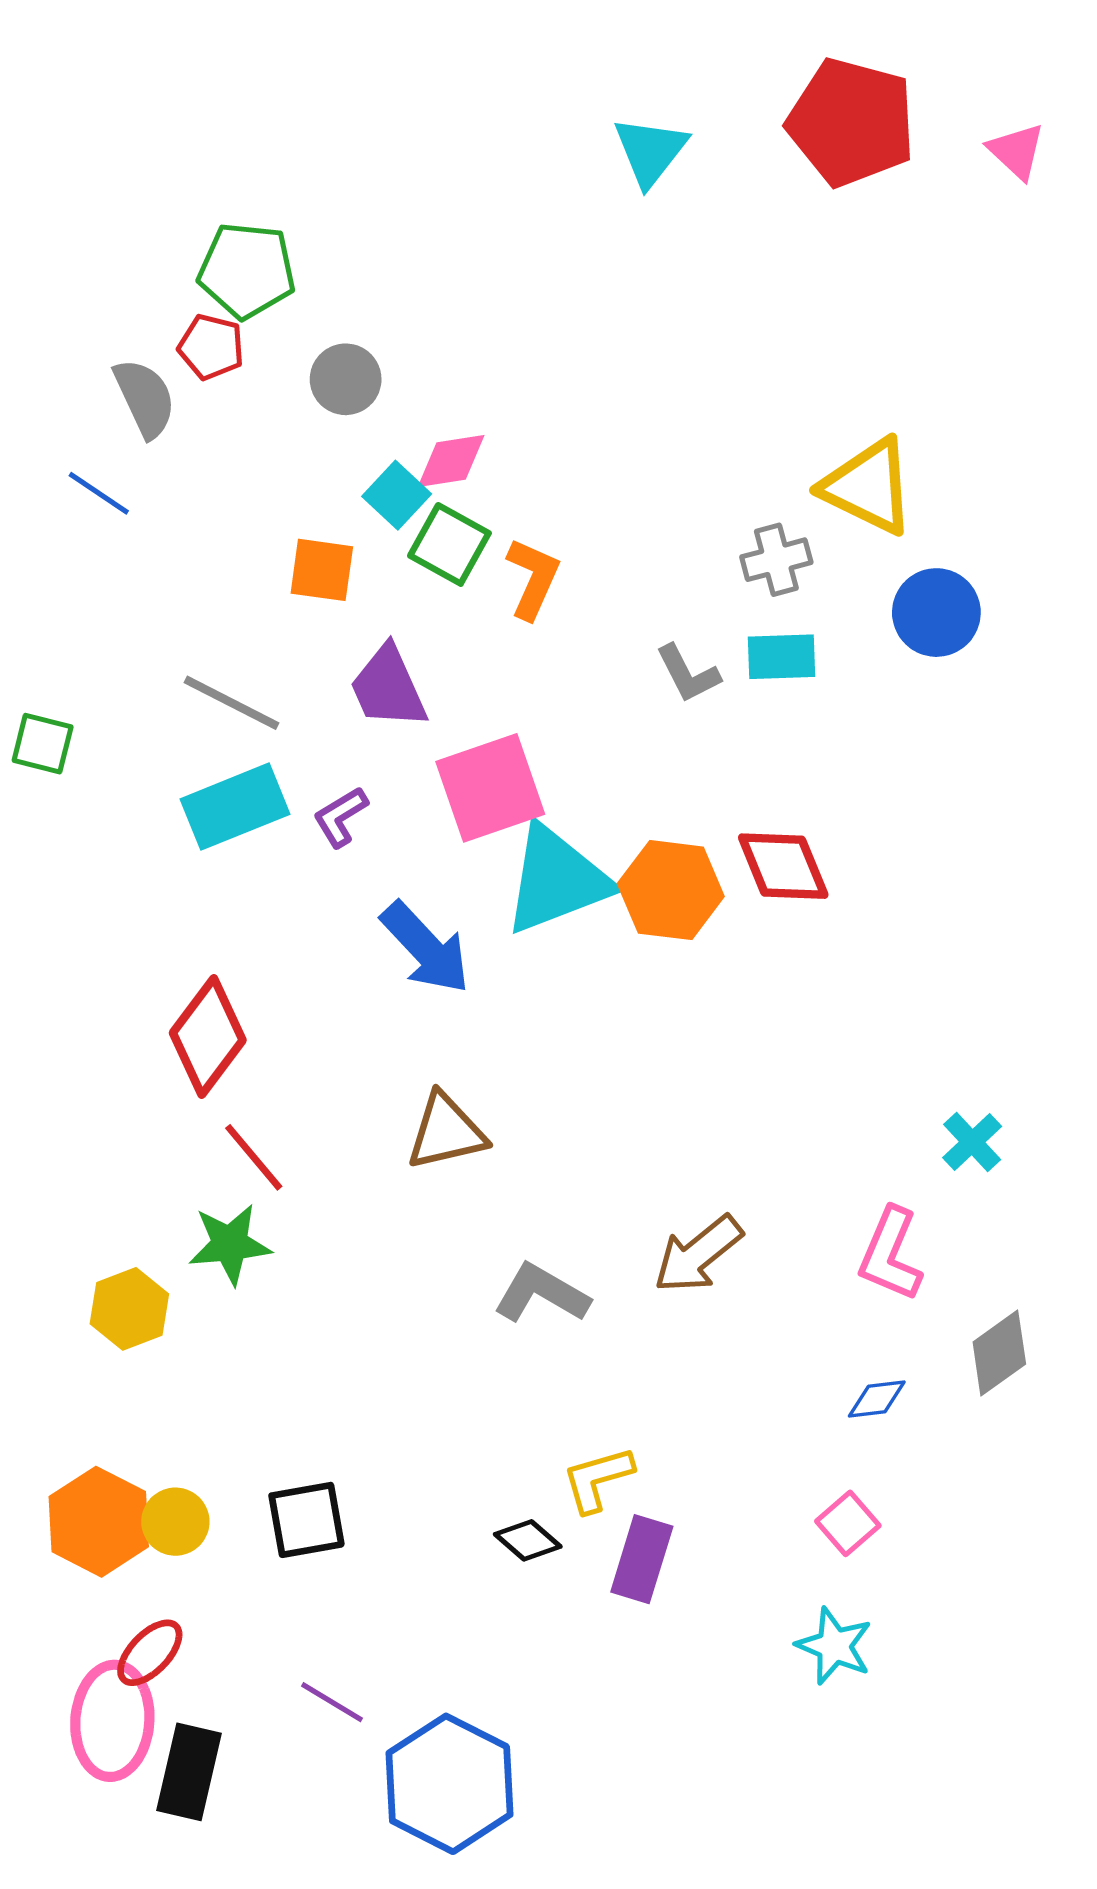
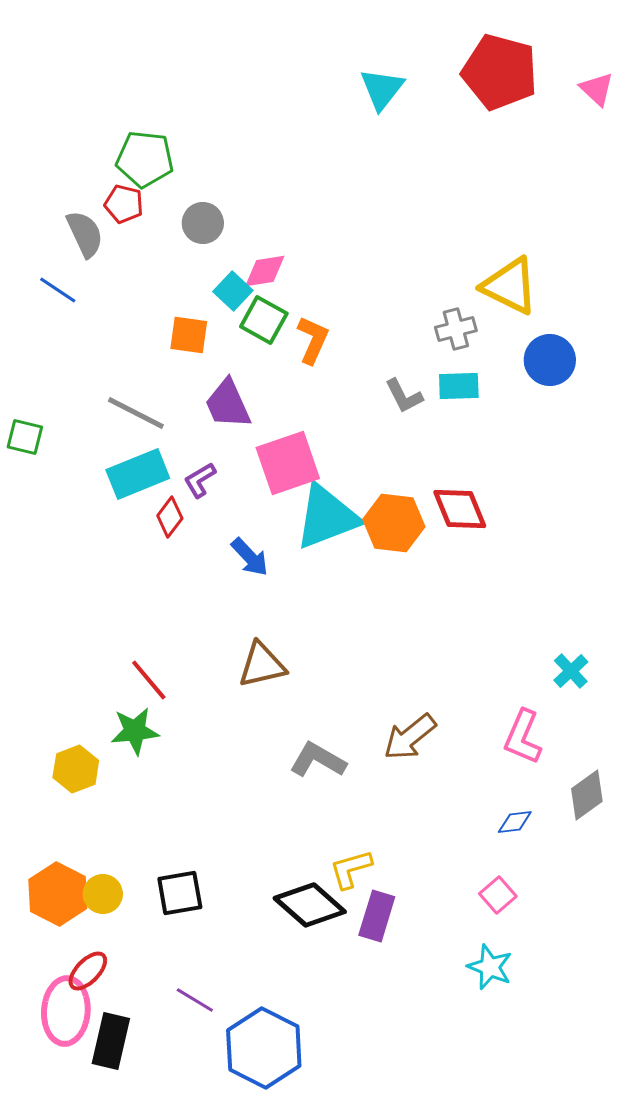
blue arrow: (426, 948) -> (250, 557), size x0.7
red diamond: (208, 1036) -> (170, 517), moved, size x0.6
black diamond: (528, 1540) -> (310, 905), size x1.8

